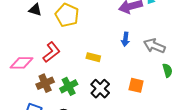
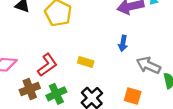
gray arrow: (154, 46) -> (148, 65), moved
red L-shape: (51, 52) -> (47, 65), moved

